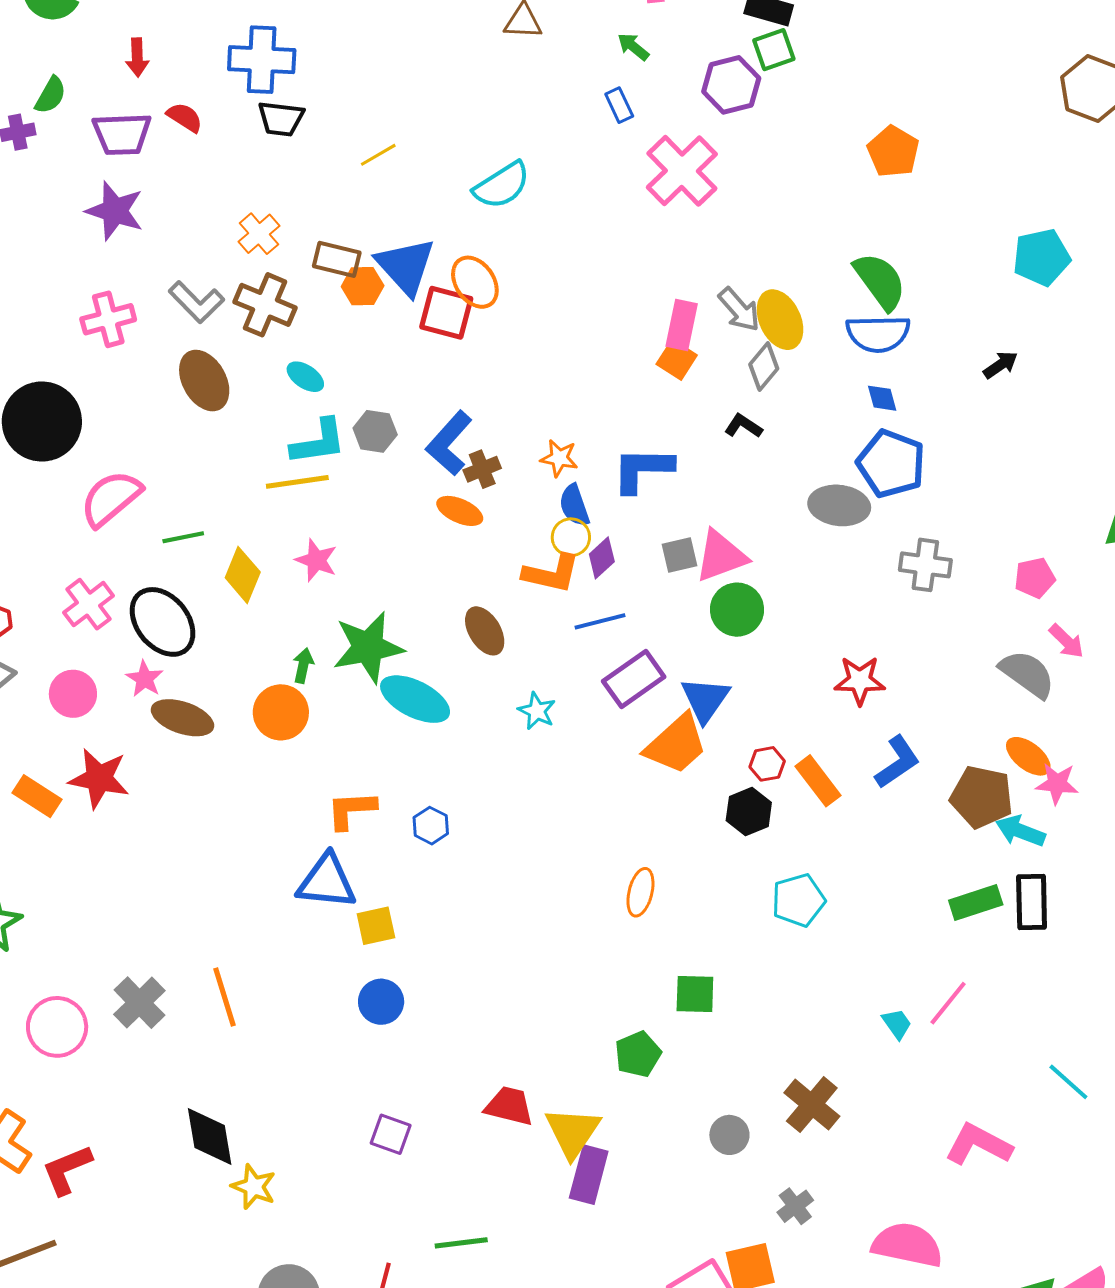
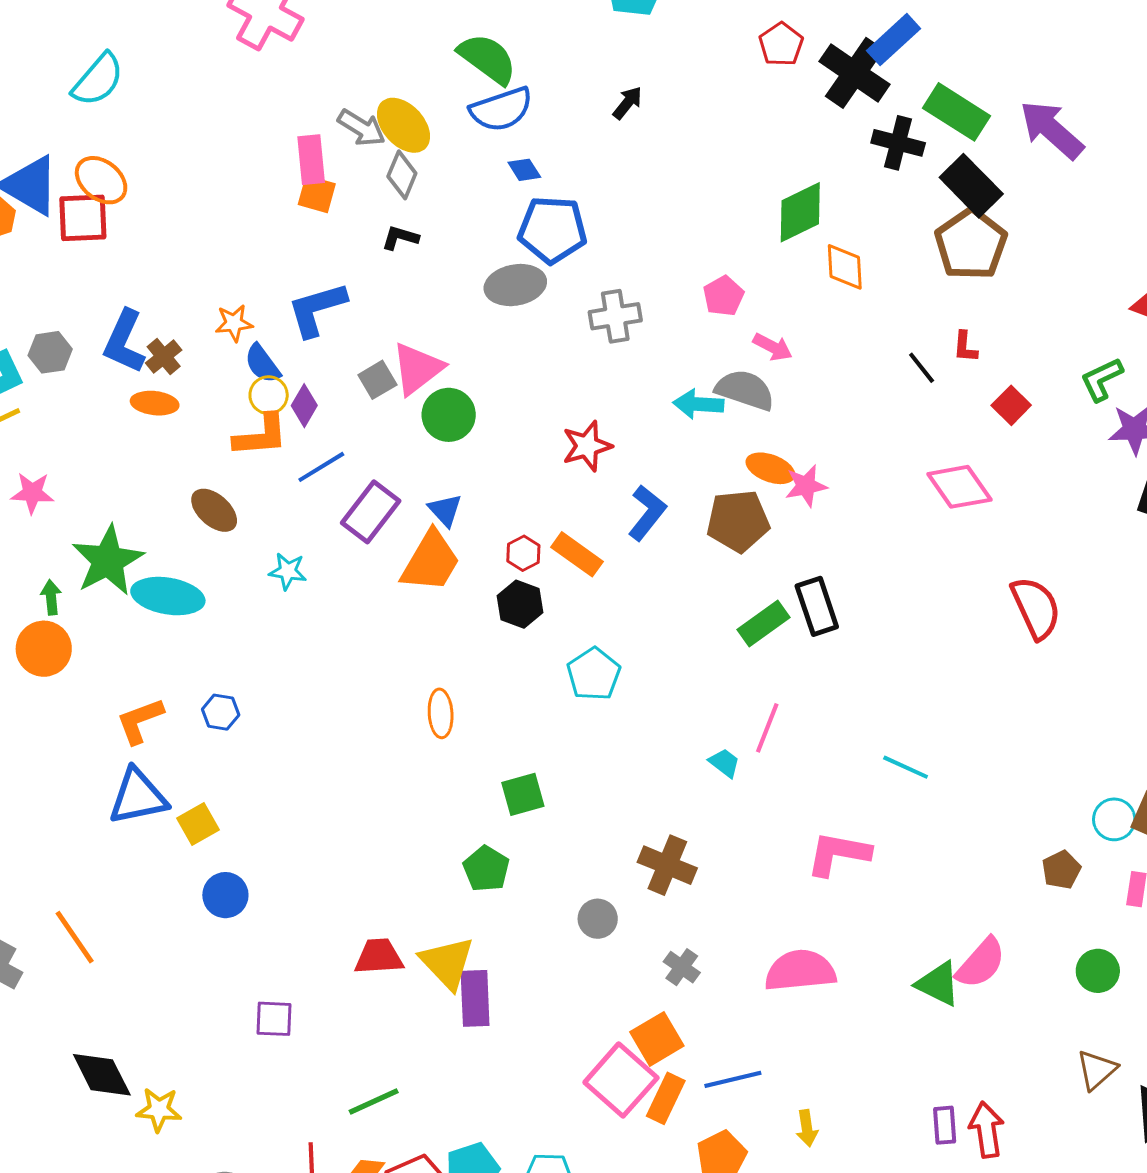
blue triangle: (705, 699) -> (445, 510), size x0.7
cyan arrow: (1020, 831) -> (698, 404), moved

